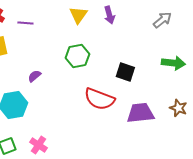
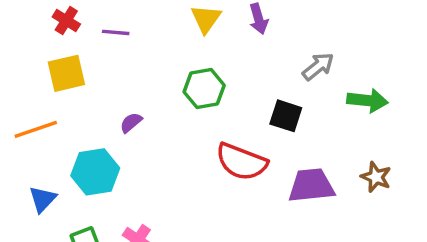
gray arrow: (162, 20) -> (318, 66), moved

